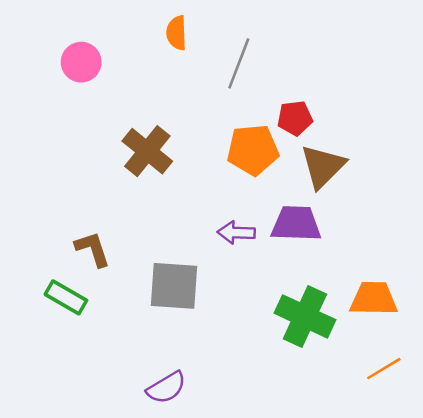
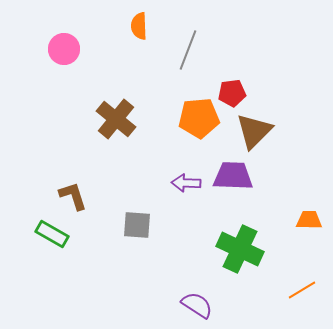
gray square: (174, 286) -> (137, 225), size x0.7
orange trapezoid: (374, 299) -> (309, 220), moved, size x0.7
purple semicircle: (166, 388) -> (197, 305), moved, turned -116

